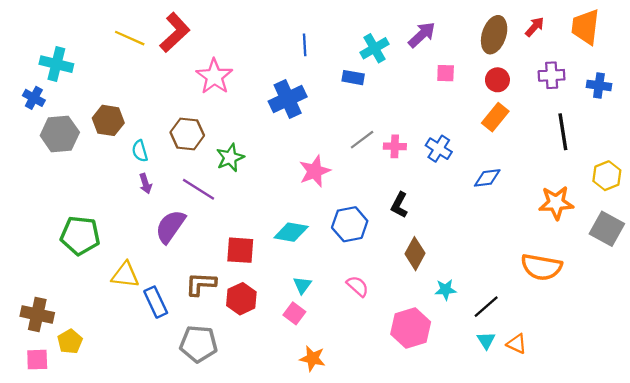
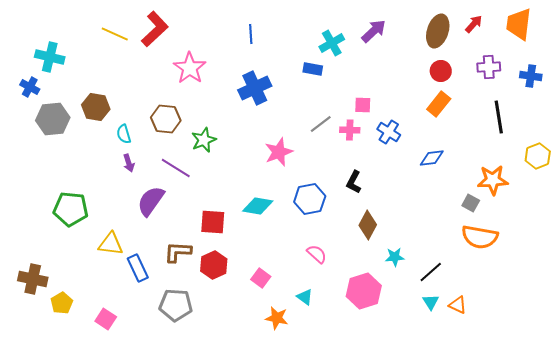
blue line: (305, 45) -> (251, 34), moved
pink square: (446, 73) -> (363, 105), moved
gray square: (607, 229) -> (471, 203), moved, size x0.6
cyan triangle: (302, 285) -> (305, 297), moved, turned -30
pink square: (37, 360) -> (106, 319), moved, turned 35

